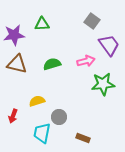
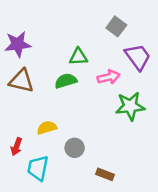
green triangle: (42, 24) -> (78, 57), moved
cyan trapezoid: (42, 133) -> (38, 168), moved

